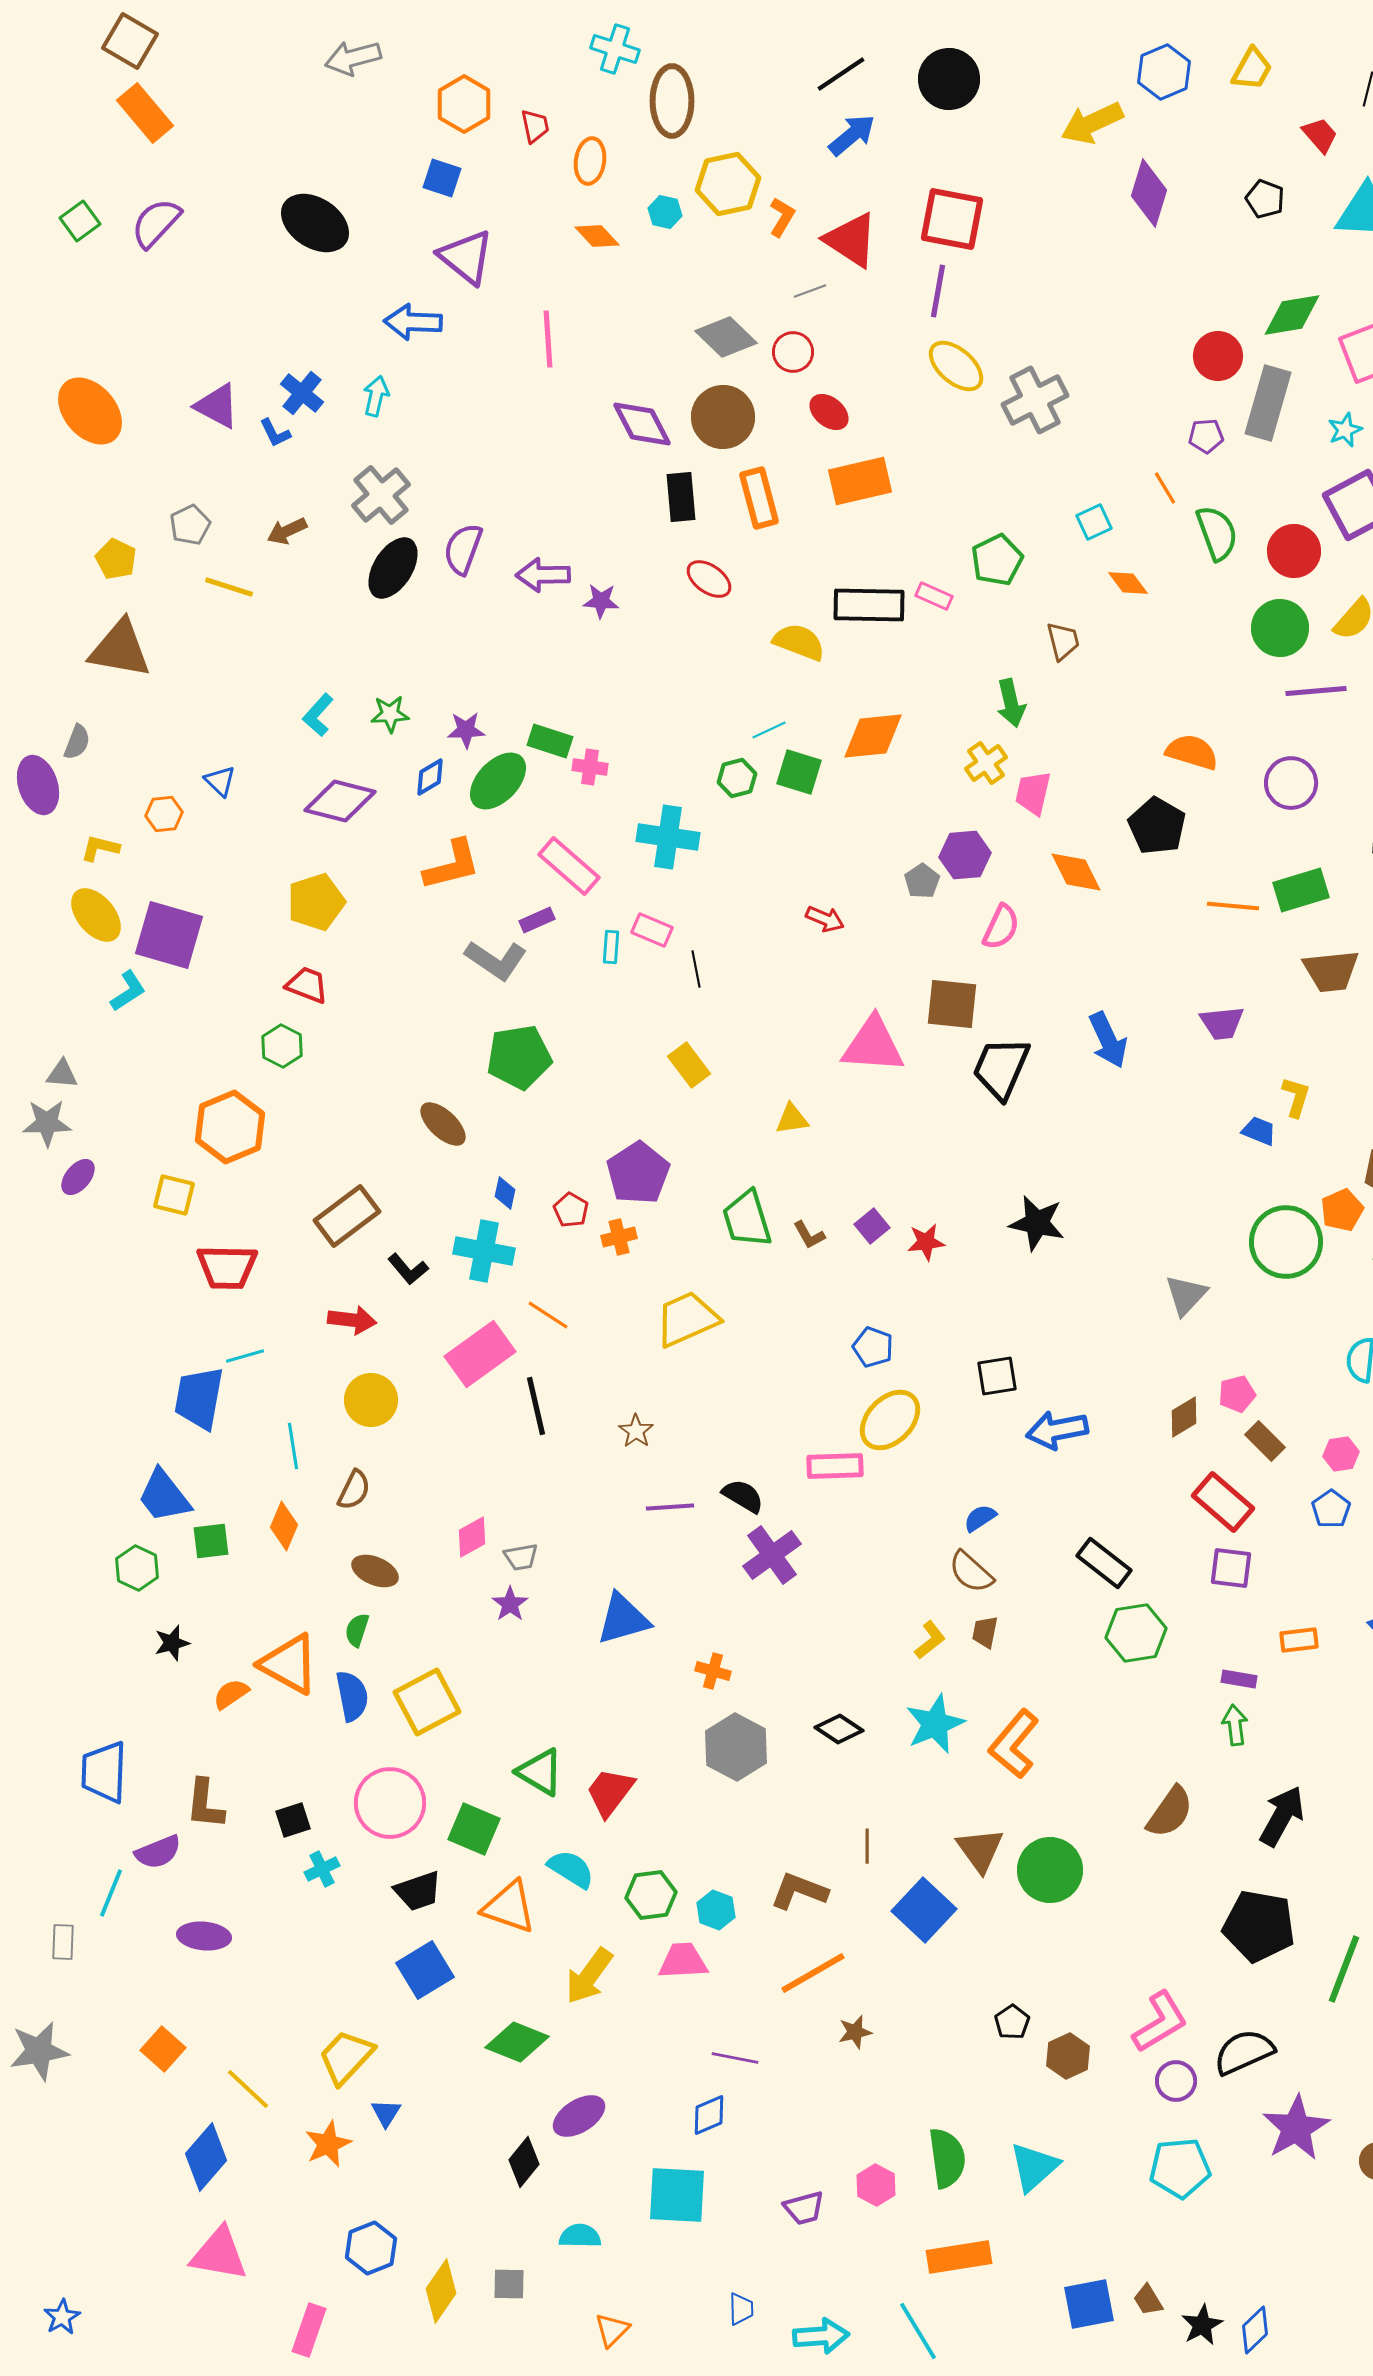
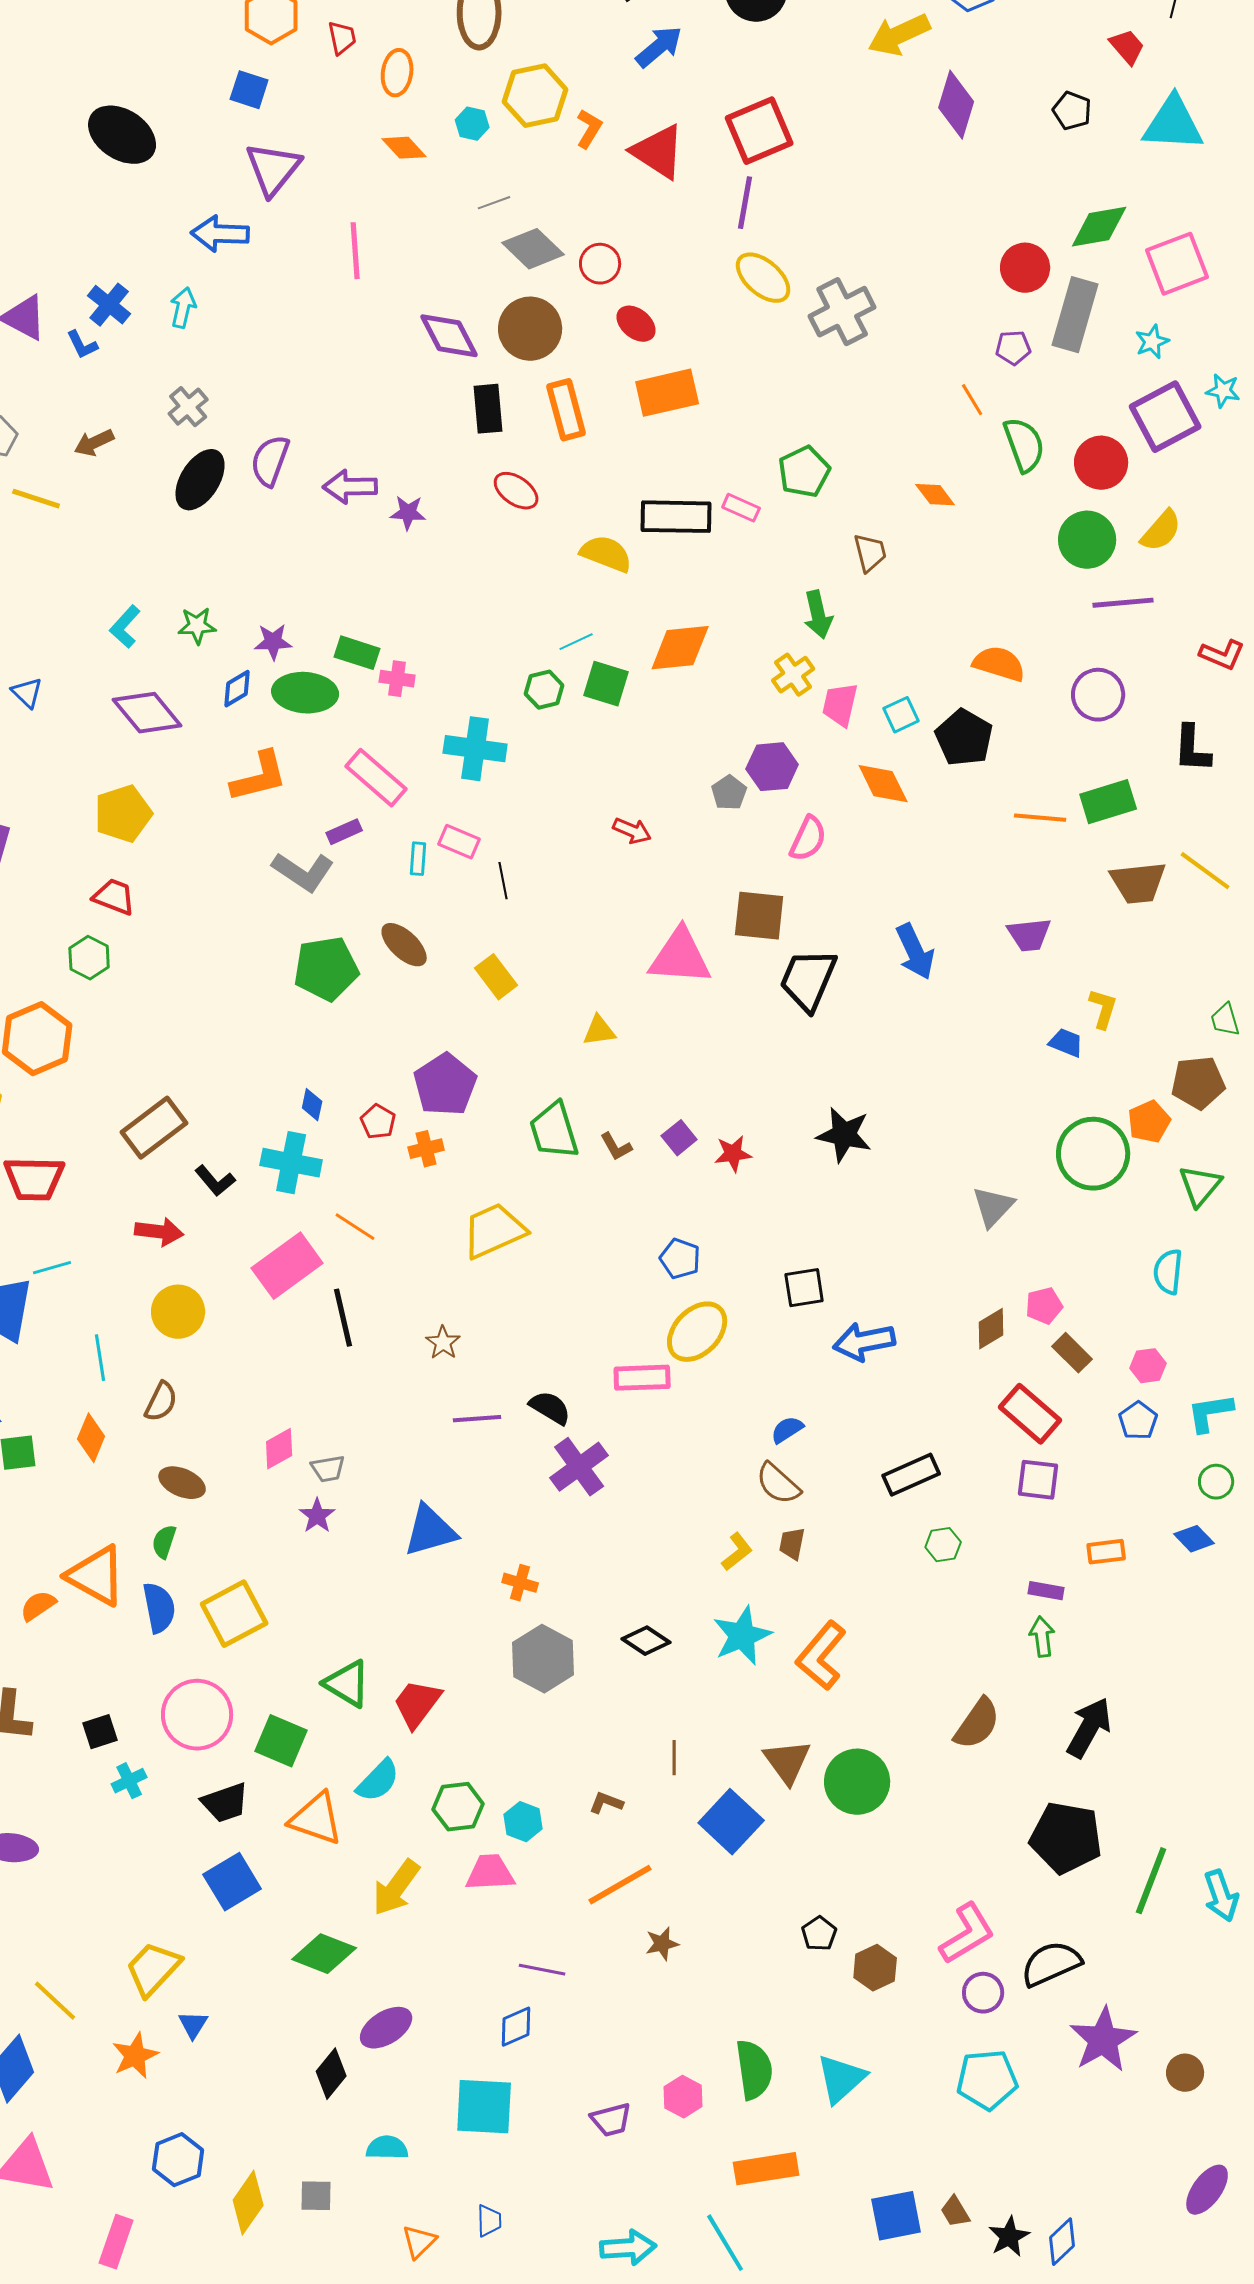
red square: (952, 219) -> (759, 131), turned -34
purple triangle: (466, 257) -> (273, 169), turned 30
gray line: (810, 291) -> (494, 203), moved
gray cross: (381, 495) -> (188, 407), size x0.7
cyan square: (1094, 522) -> (901, 715), moved
green ellipse: (498, 781) -> (305, 693), turned 50
purple diamond: (340, 801) -> (147, 713), turned 36
brown ellipse: (443, 1124) -> (404, 945), moved
black rectangle: (1104, 1563) -> (911, 1475), turned -62
green hexagon: (1136, 1633) -> (943, 1545), size x0.6
cyan semicircle: (571, 1869) -> (378, 1781), turned 102
brown L-shape: (799, 1891) -> (606, 1803), size x0.6
blue trapezoid: (741, 2309) -> (489, 2221), moved

